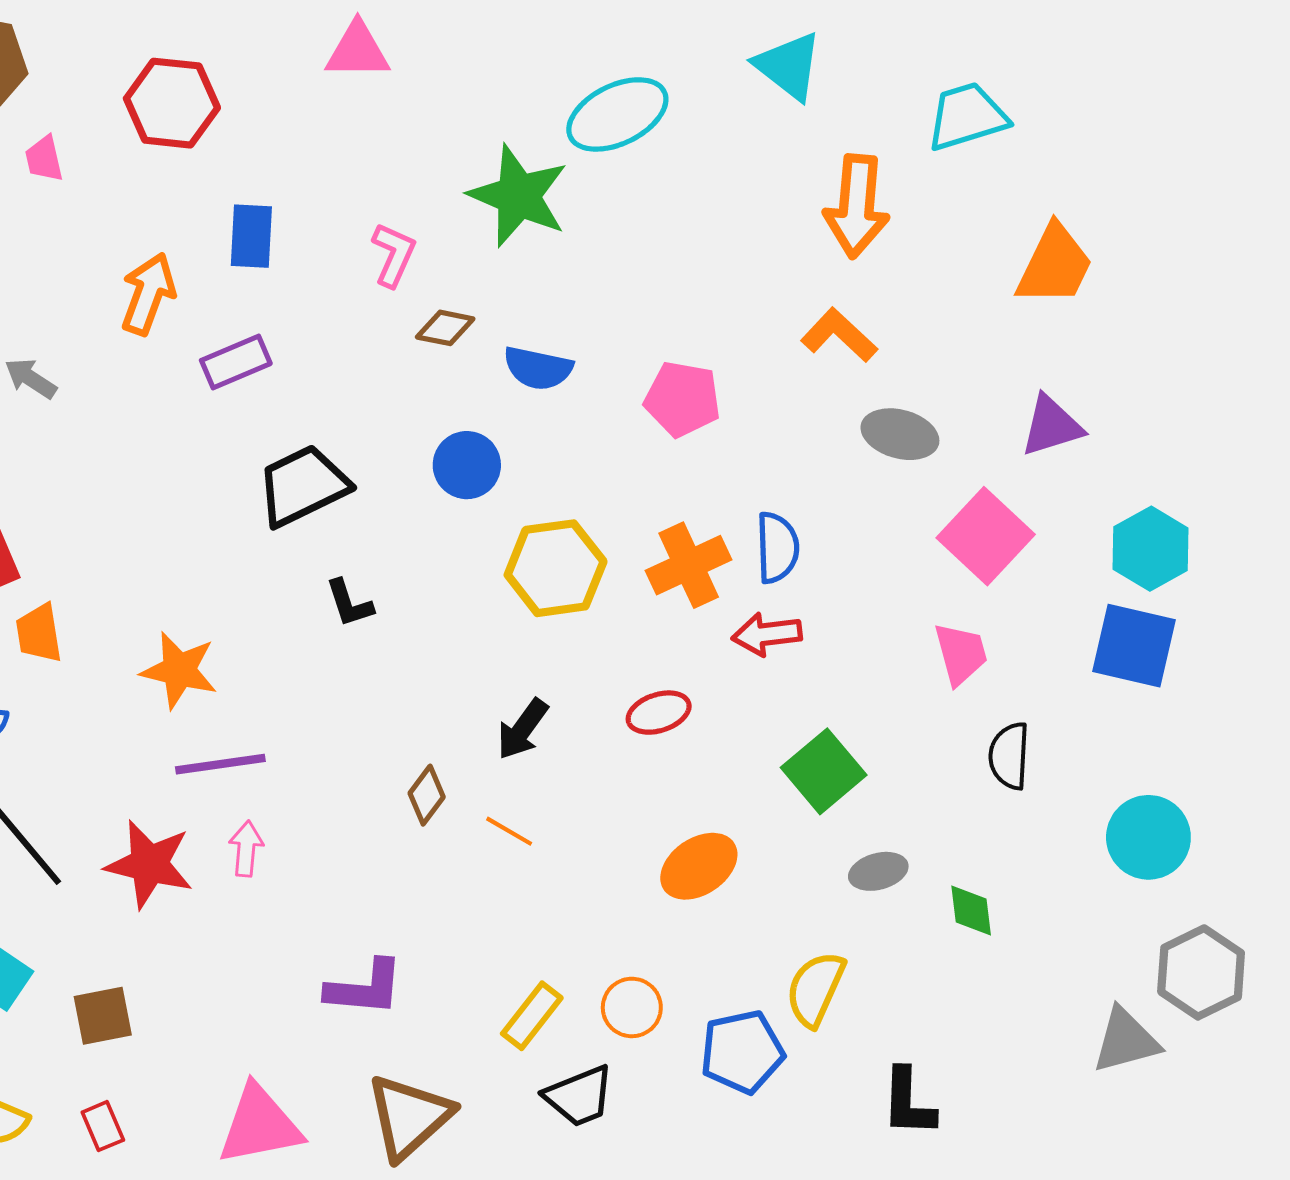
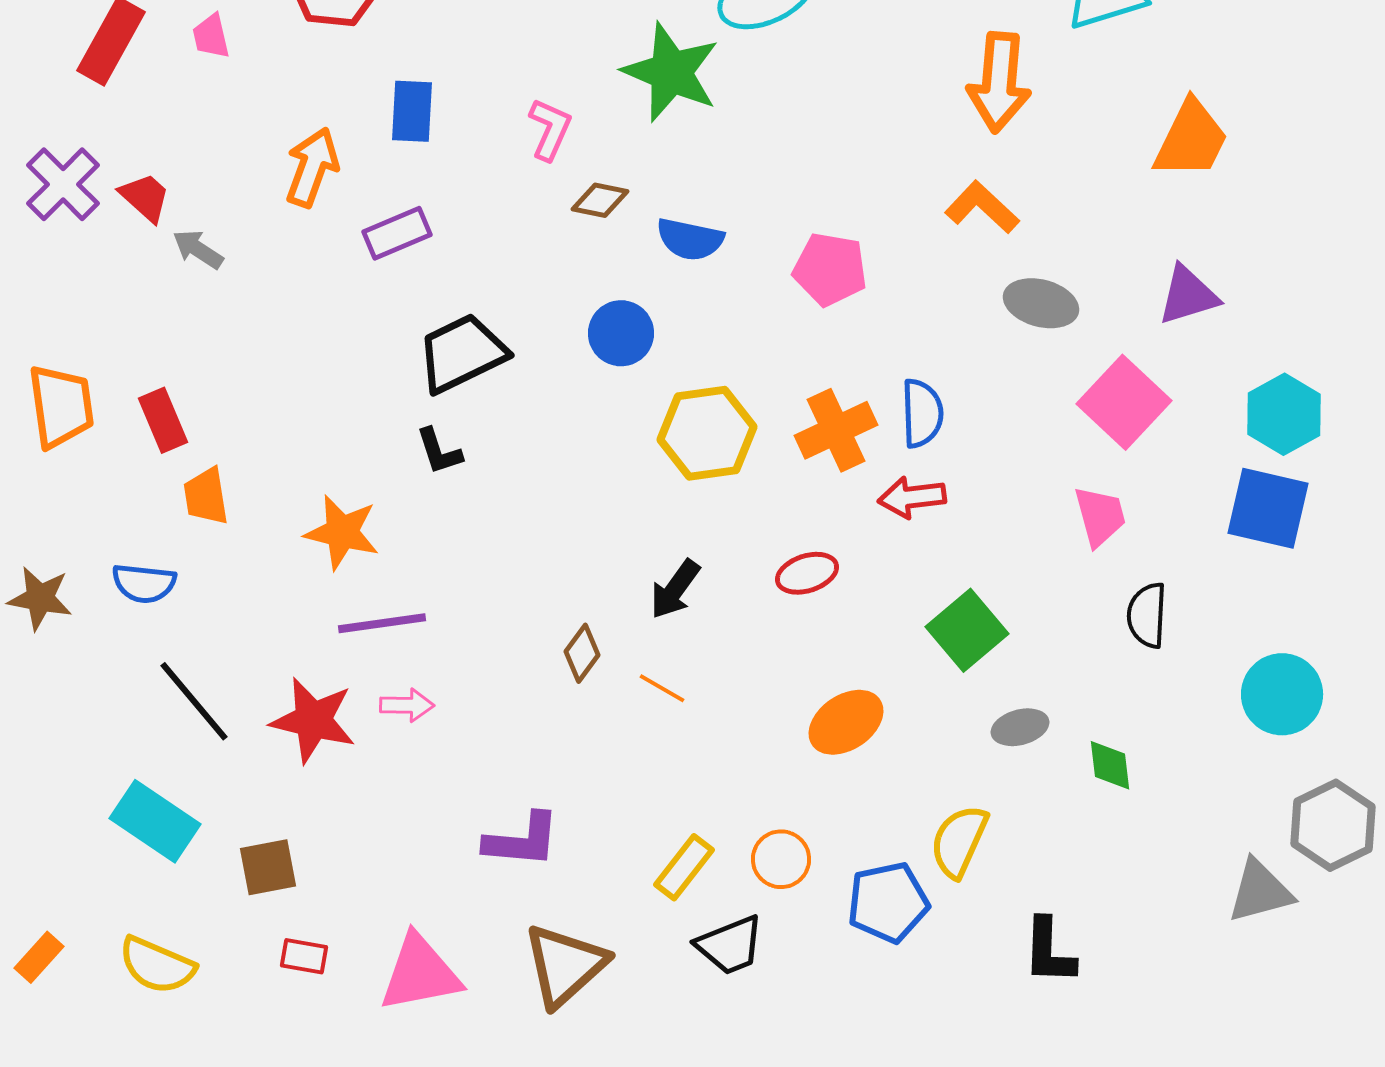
black L-shape: (349, 603) -> (439, 451), moved
pink arrow: (246, 849) -> (407, 705), turned 86
red rectangle: (103, 1126) -> (304, 956), moved, turned -57

